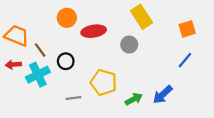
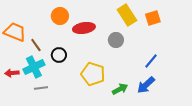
orange square: (187, 29) -> (153, 18), moved
blue line: (185, 60) -> (151, 61), moved
red arrow: (13, 65) -> (12, 73), moved
gray line: (74, 98) -> (41, 88), moved

